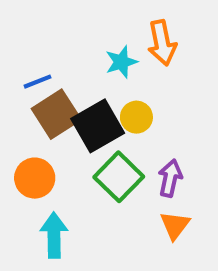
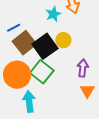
green square: (119, 177) -> (42, 72), moved
orange circle: (35, 178) -> (17, 75), size x1.4

